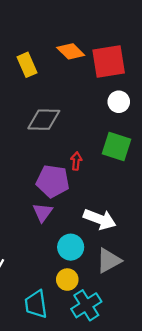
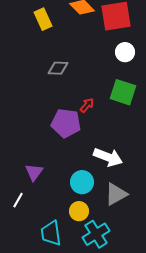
gray diamond: (44, 120) -> (58, 68), size x0.7
red arrow: (76, 161) -> (87, 105), turned 35
purple triangle: (43, 212) -> (34, 172), moved

